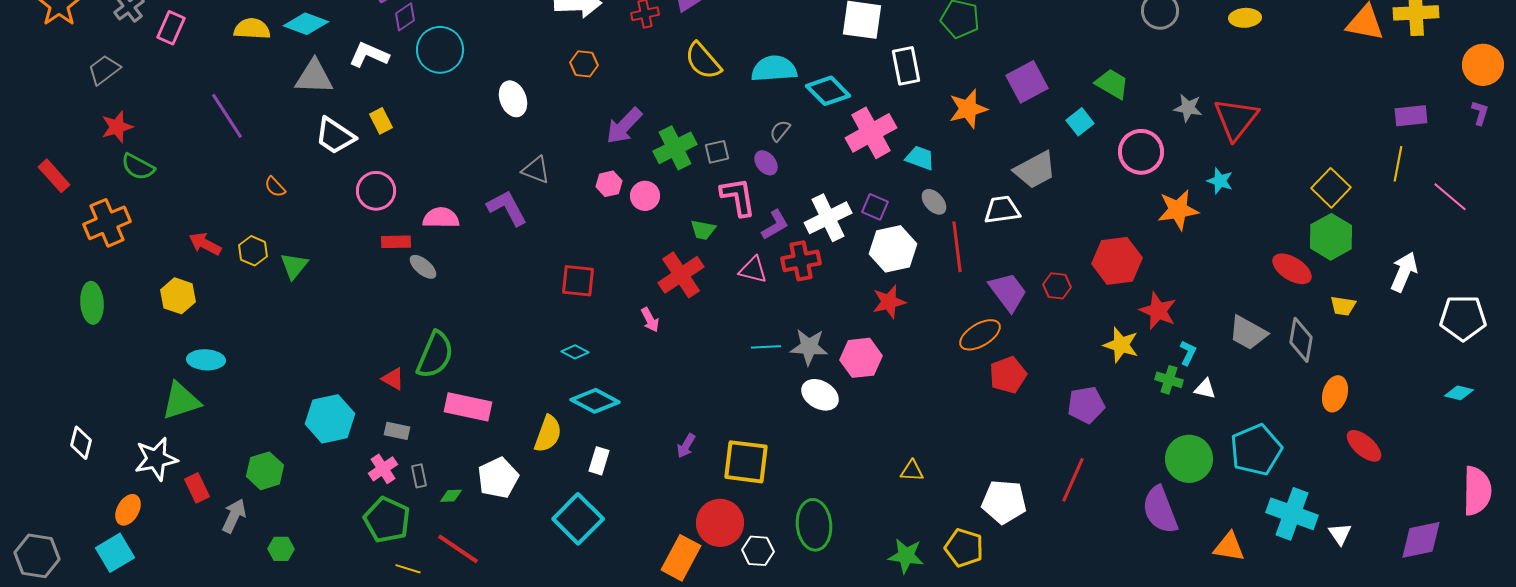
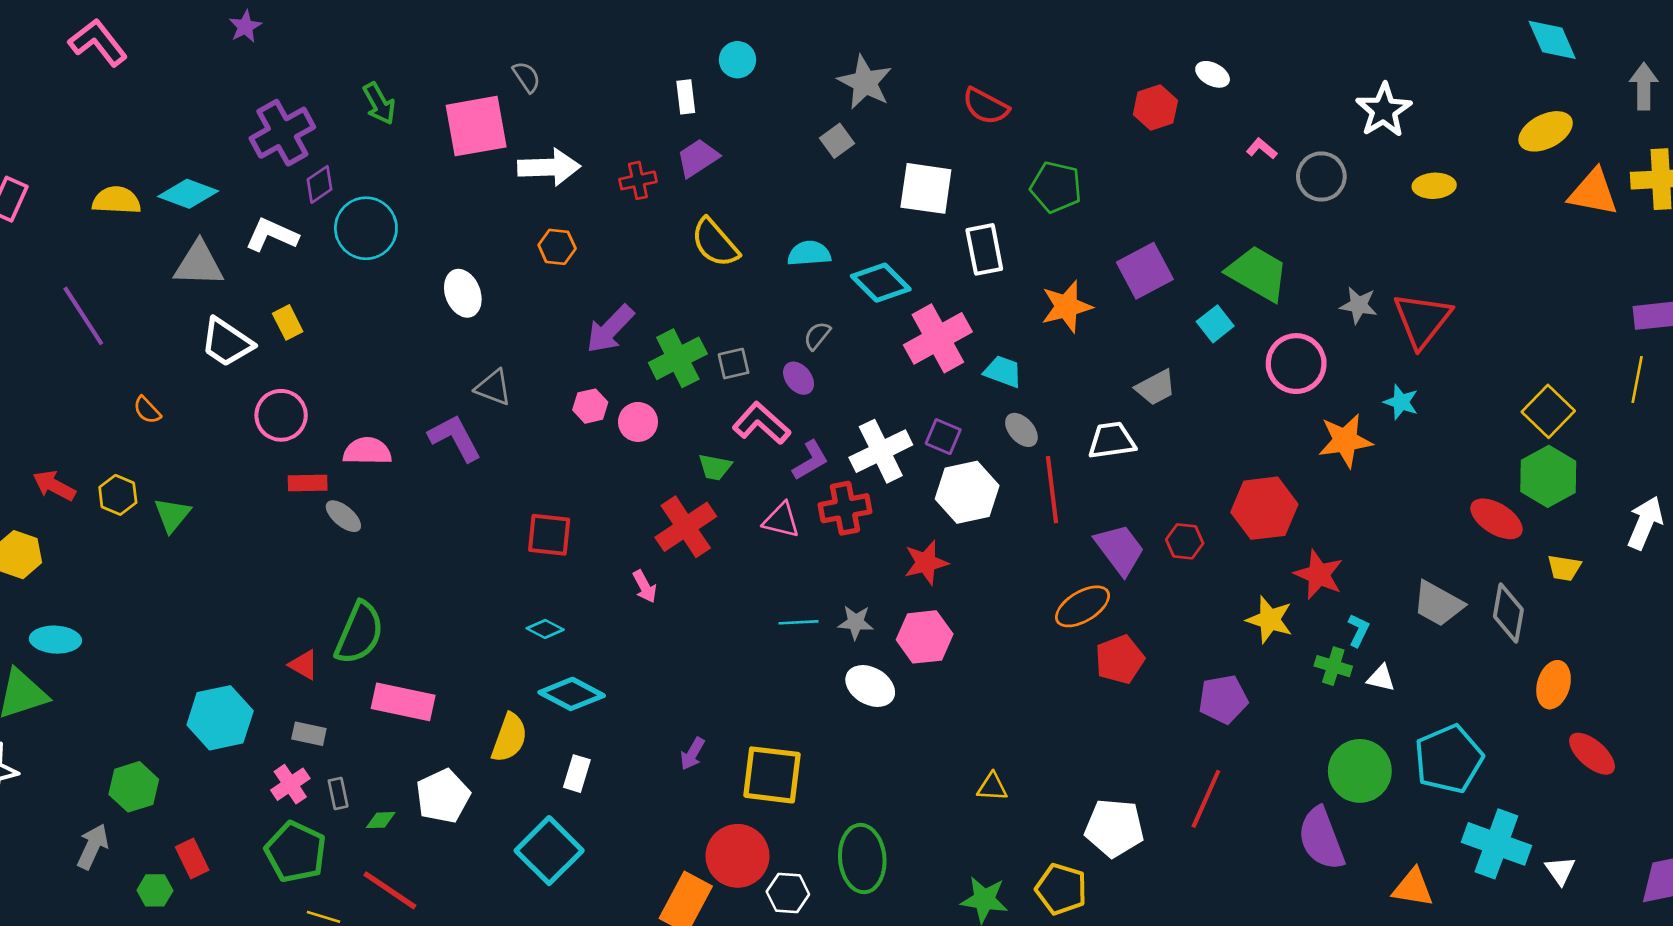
cyan semicircle: (774, 69) -> (809, 253), size x0.7
green trapezoid: (1112, 84) -> (1258, 273), size x1.4
gray trapezoid: (1035, 170) -> (1155, 387), size x0.7
pink L-shape: (738, 197) -> (761, 423), turned -39
red star: (889, 302) -> (926, 563), moved
gray star: (809, 347) -> (856, 622), size x0.7
red rectangle: (197, 488) -> (192, 859), moved

